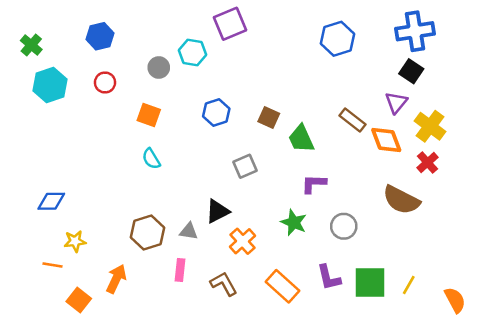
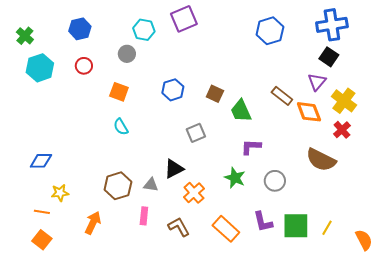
cyan hexagon: (192, 53) -> (144, 30), moved
orange square: (79, 300) -> (42, 240), moved

